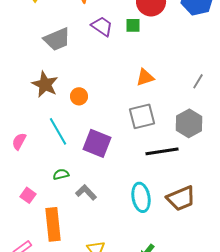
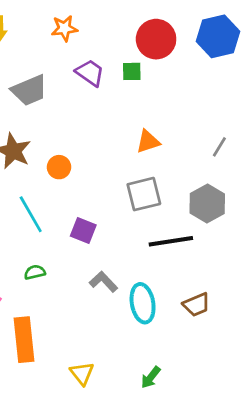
purple square: (97, 143) -> (83, 230), size x0.7
gray L-shape: (86, 192) -> (103, 282), moved
brown trapezoid: (181, 198) -> (196, 305), size x0.7

